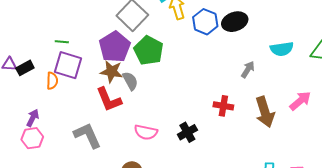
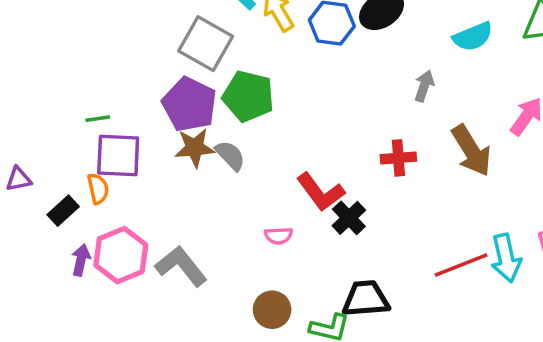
black rectangle: (25, 68) -> (63, 211), moved
red L-shape: (109, 99) -> (321, 192), moved
pink semicircle: (146, 132) -> (279, 236), size x0.7
pink hexagon: (32, 138) -> (121, 255), moved, size x1.4

